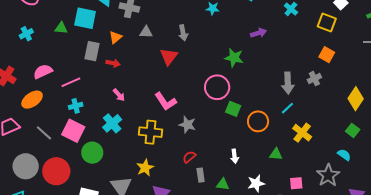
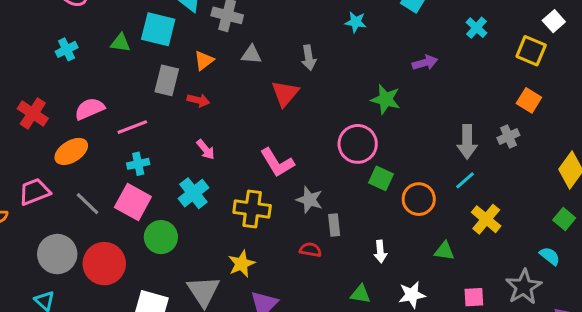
red semicircle: (189, 157) -> (310, 250), turned 48
gray rectangle: (201, 175) -> (334, 225), moved

